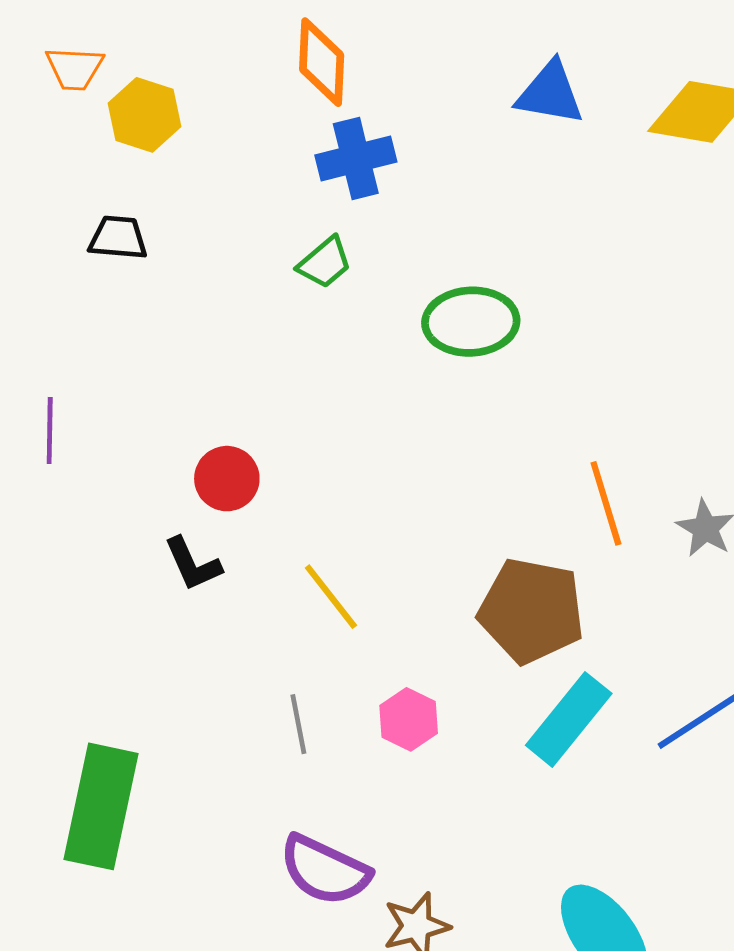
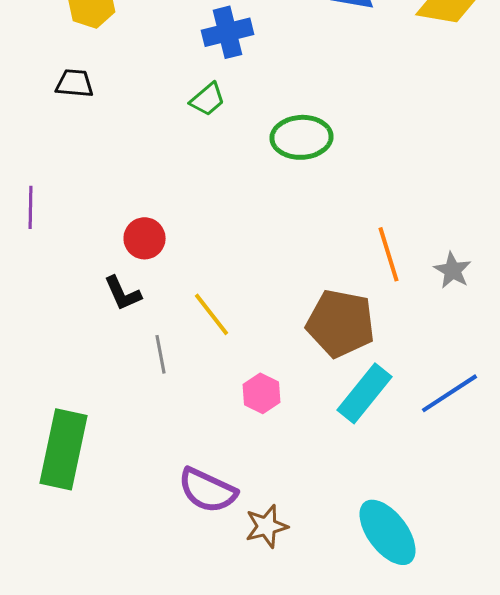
gray line: (298, 724) -> (160, 354), moved

